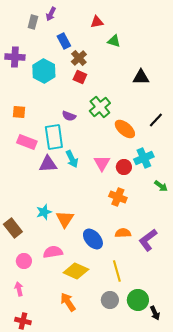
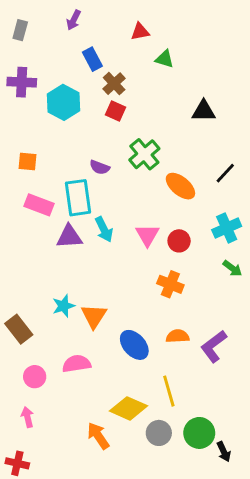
gray rectangle: (33, 22) -> (20, 30), moved
cyan cross: (144, 158) -> (227, 228), moved
yellow diamond: (76, 271) -> (128, 408), moved
red cross: (23, 321) -> (17, 463), moved

